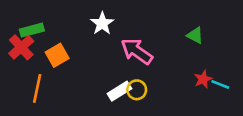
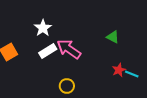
yellow circle: (137, 90) -> (67, 86), moved
white rectangle: (119, 91) -> (48, 51), moved

